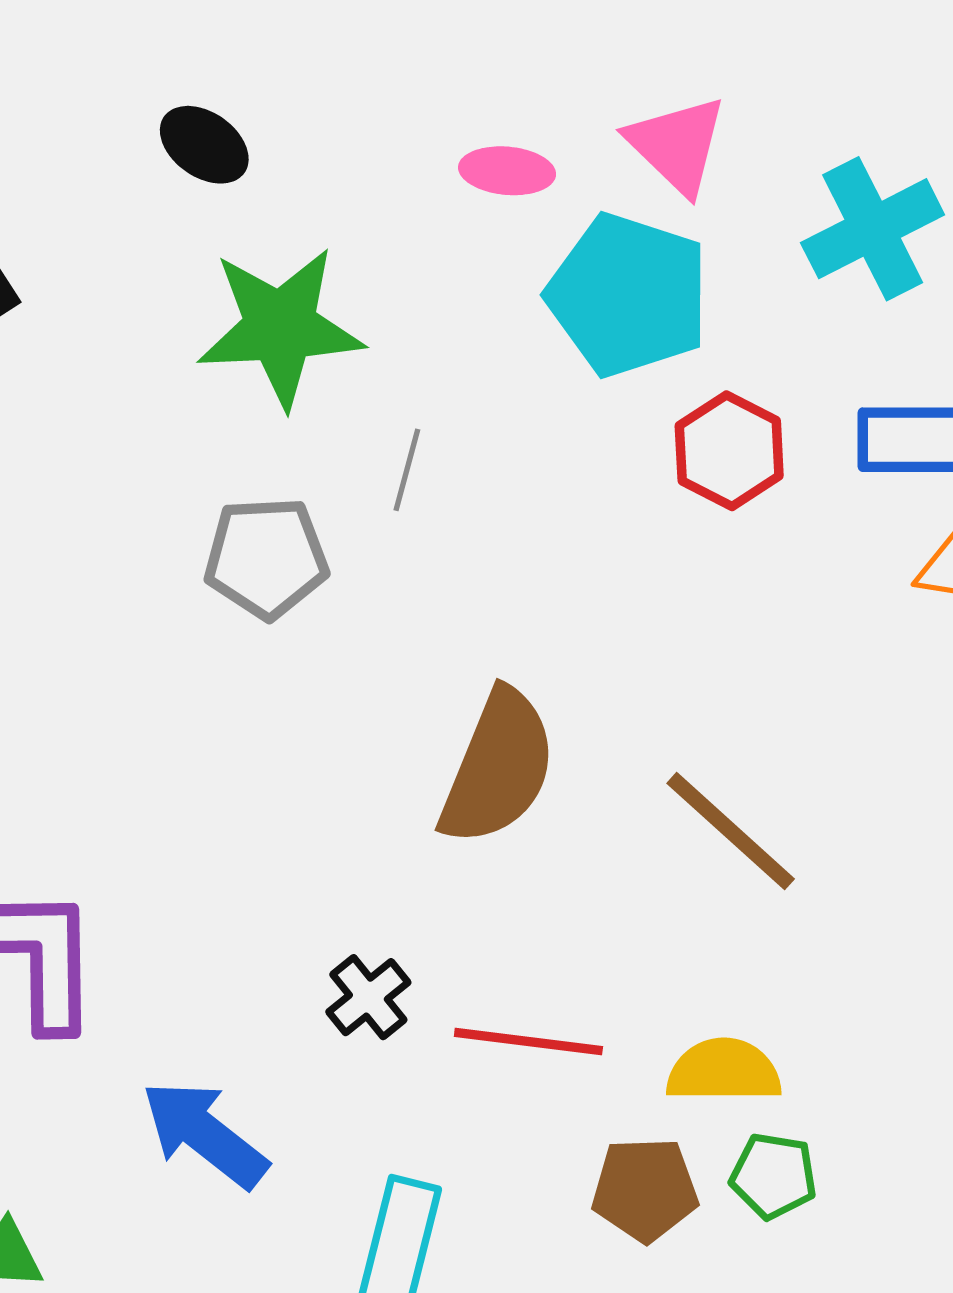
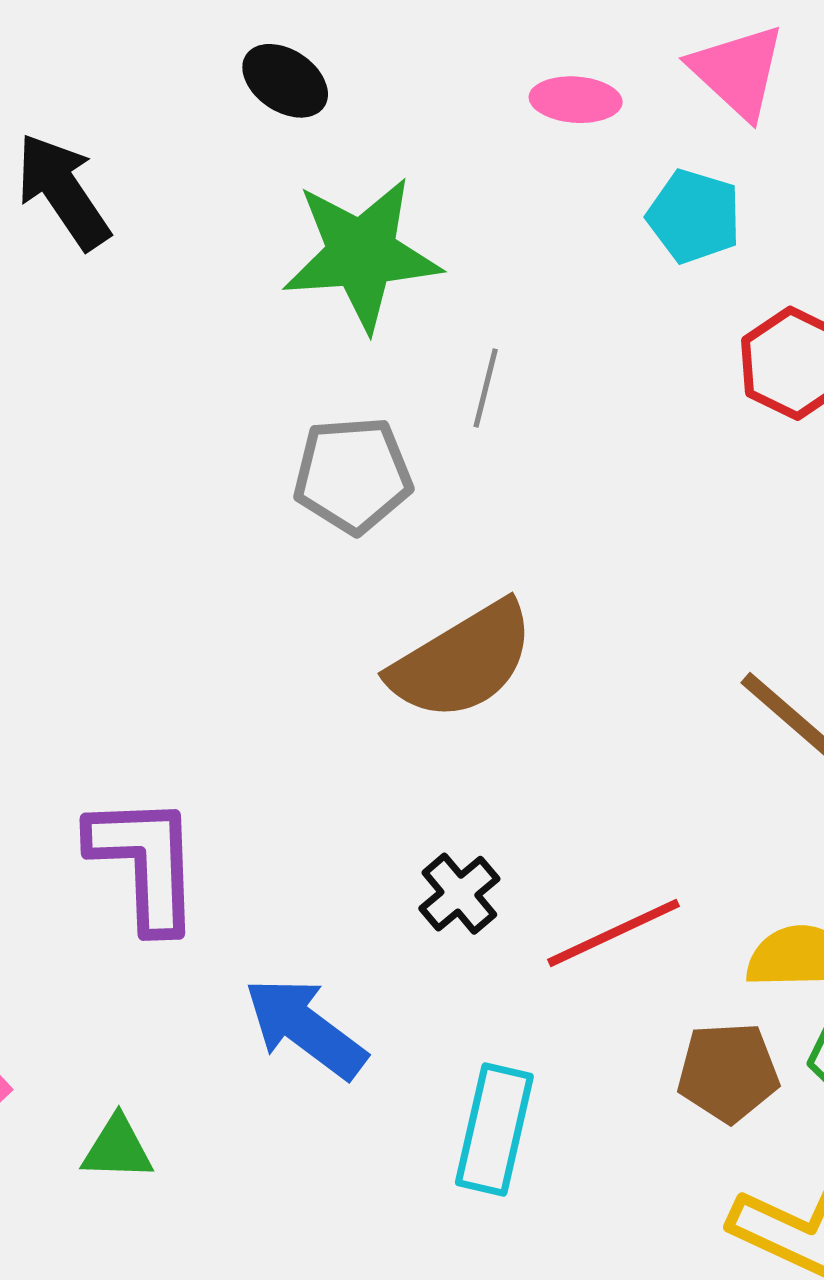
cyan pentagon: (628, 295) -> (694, 216), size x0.6
brown semicircle: (498, 767) -> (462, 661), moved, turned 38
red line: (528, 1042) -> (614, 933), turned -31

